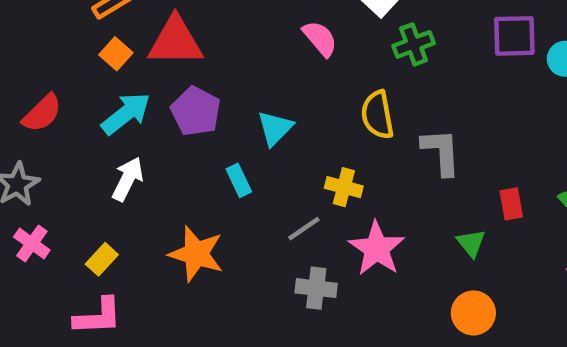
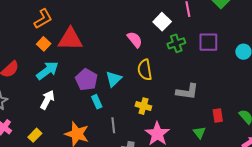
purple square: (514, 36) -> (208, 42), moved
purple pentagon: (196, 111) -> (86, 80), moved
yellow semicircle: (377, 115) -> (145, 70), moved
gray L-shape: (441, 152) -> (187, 92), turned 100
gray line: (304, 229) -> (113, 125), moved, turned -63

